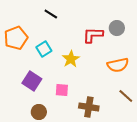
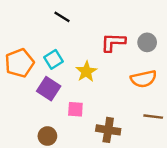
gray circle: (117, 28) -> (147, 42), moved
orange pentagon: (16, 38) -> (19, 63), moved
purple square: (32, 81) -> (49, 89), moved
brown line: (126, 96) -> (153, 117), turned -35

